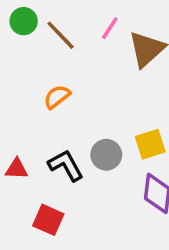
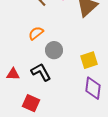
gray circle: (106, 155) -> (54, 50), moved

